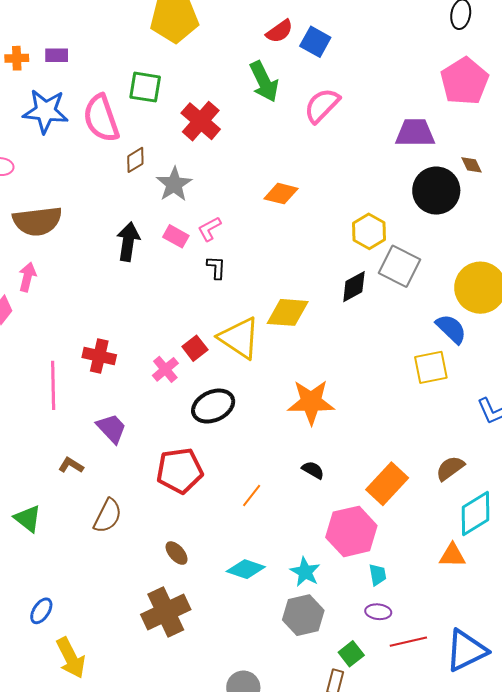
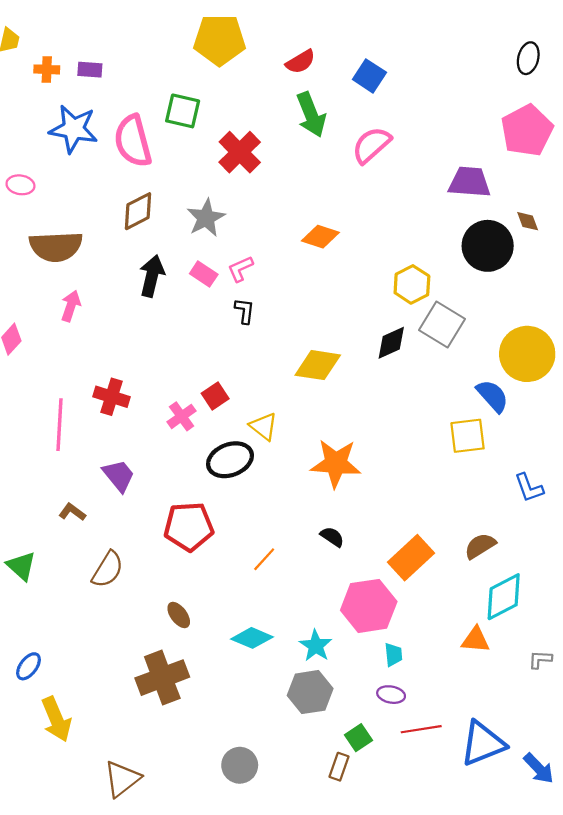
red semicircle: (279, 31) -> (300, 62), moved
brown diamond: (135, 160) -> (138, 211), moved, size x1.4
pink arrow: (27, 277) -> (71, 306), moved
yellow triangle: (239, 338) -> (264, 426), moved, size x0.6

